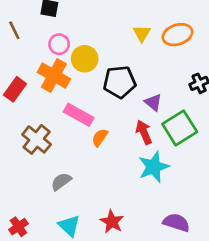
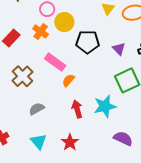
orange cross: (54, 76) -> (41, 31), size x0.7
purple triangle: (153, 102) -> (119, 49), moved
red arrow: (144, 132) -> (77, 109), moved
purple semicircle: (176, 223) -> (123, 139), moved

